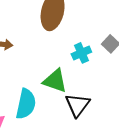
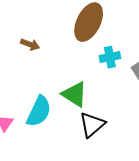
cyan cross: (81, 53) -> (110, 57), moved

